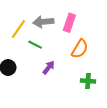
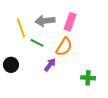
yellow line: (18, 29) -> (21, 28), turned -54
orange semicircle: (80, 49) -> (64, 47), moved

